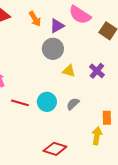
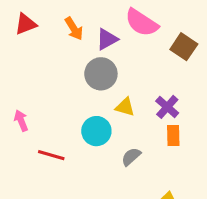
cyan circle: (47, 102) -> (96, 131), moved
orange rectangle: (107, 118) -> (173, 136), moved

